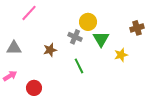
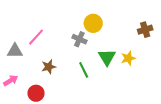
pink line: (29, 13) -> (36, 37), moved
green triangle: (101, 39) -> (107, 57), moved
brown star: (50, 50) -> (49, 67), moved

